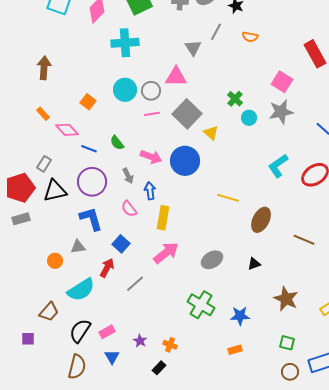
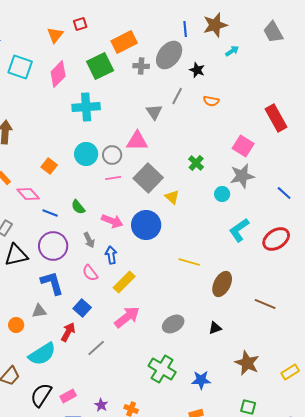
cyan circle: (249, 118) -> (222, 194), moved
yellow rectangle: (163, 218) -> (124, 282), turned 35

